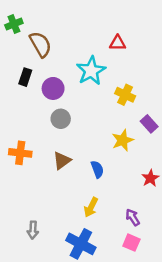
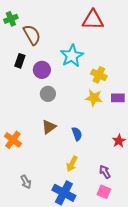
red triangle: (118, 43) -> (93, 20), moved, size x1.6
purple rectangle: (149, 124) -> (118, 98), turned -48
yellow star: (123, 140) -> (94, 98), moved, turned 30
orange cross: (20, 153) -> (13, 140), moved, turned 30
gray arrow: (33, 230) -> (26, 182), turned -32

